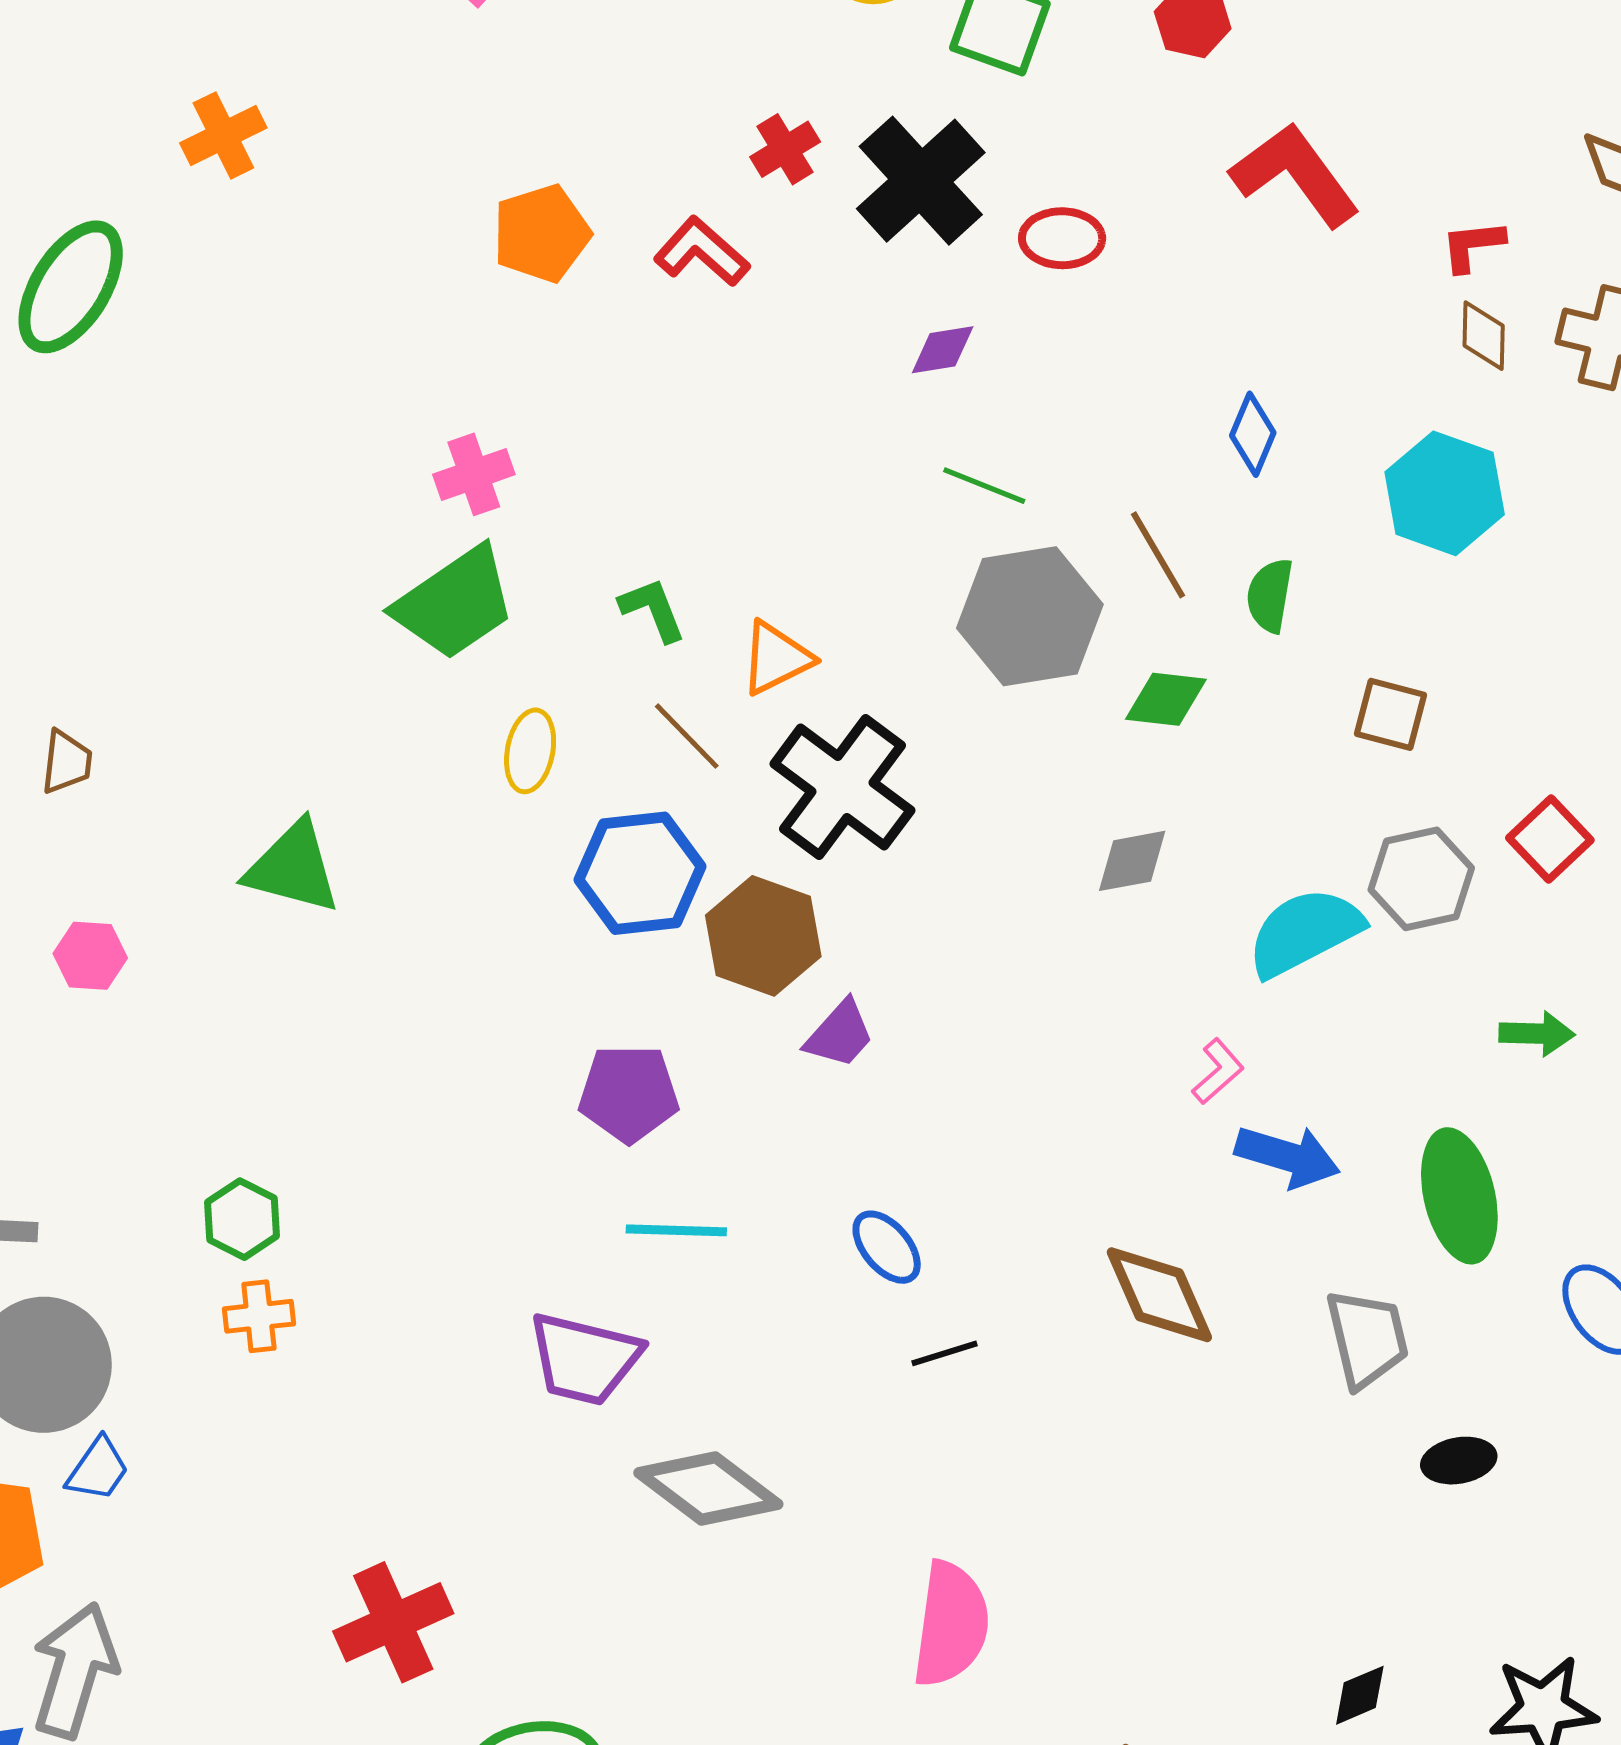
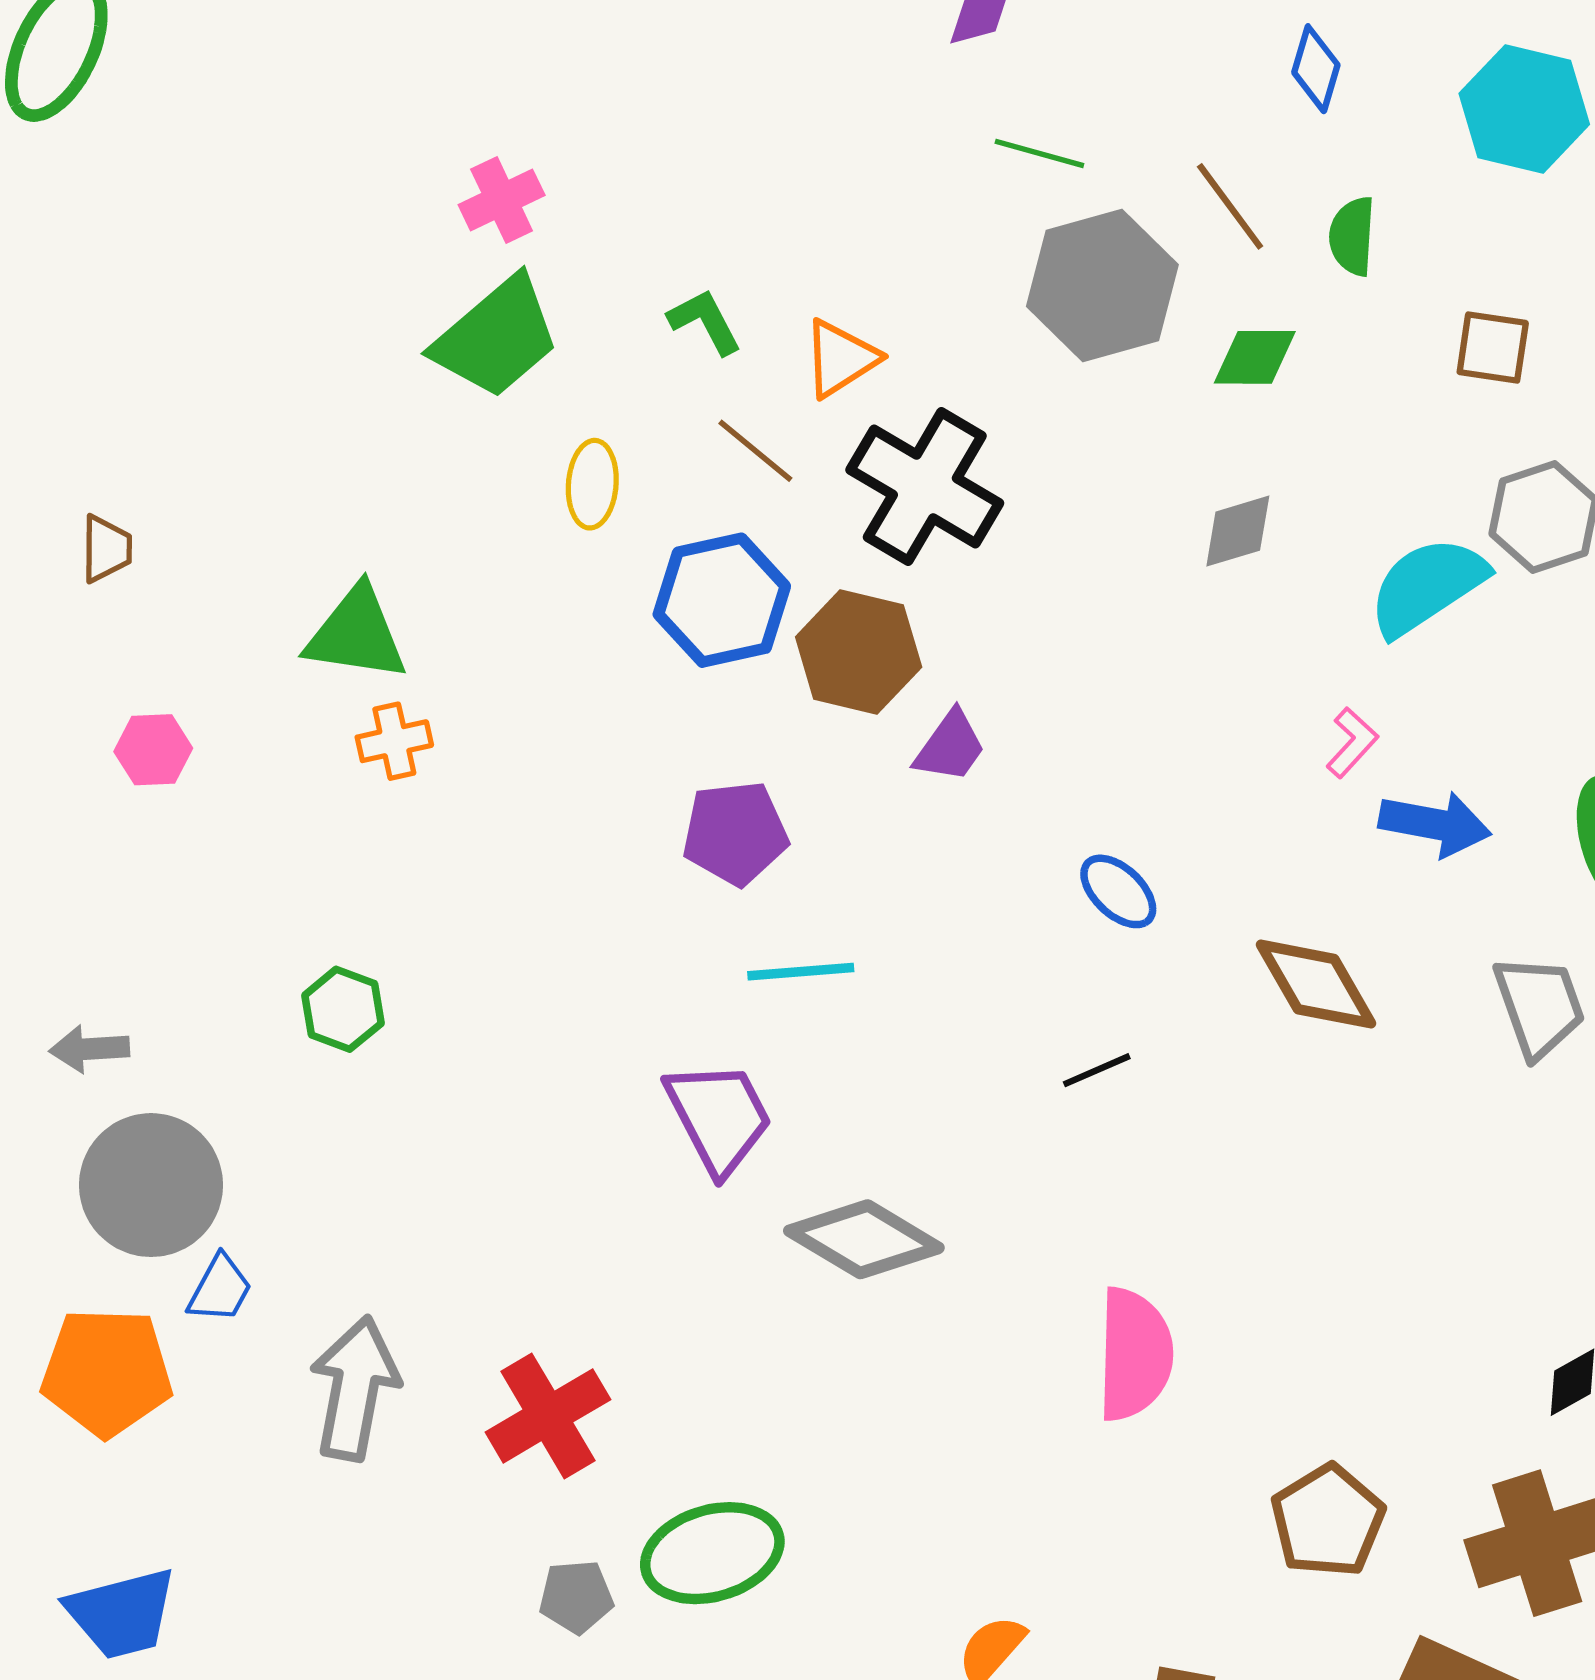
blue ellipse: (887, 1247) -> (1118, 891), moved
orange cross: (259, 1316) -> (394, 741), moved
purple trapezoid: (584, 1359) -> (719, 1117), turned -125
gray arrow: (75, 1670) -> (355, 1388), moved

